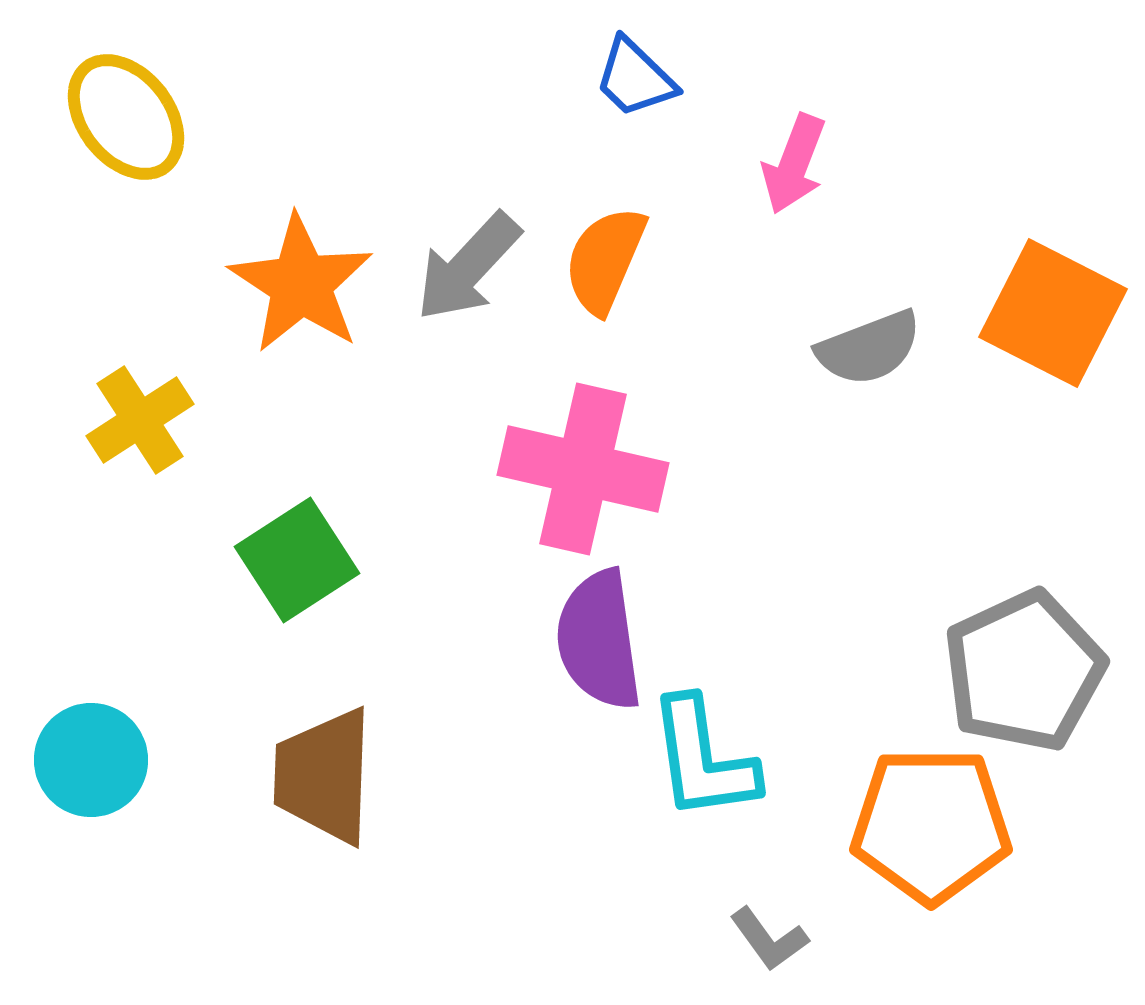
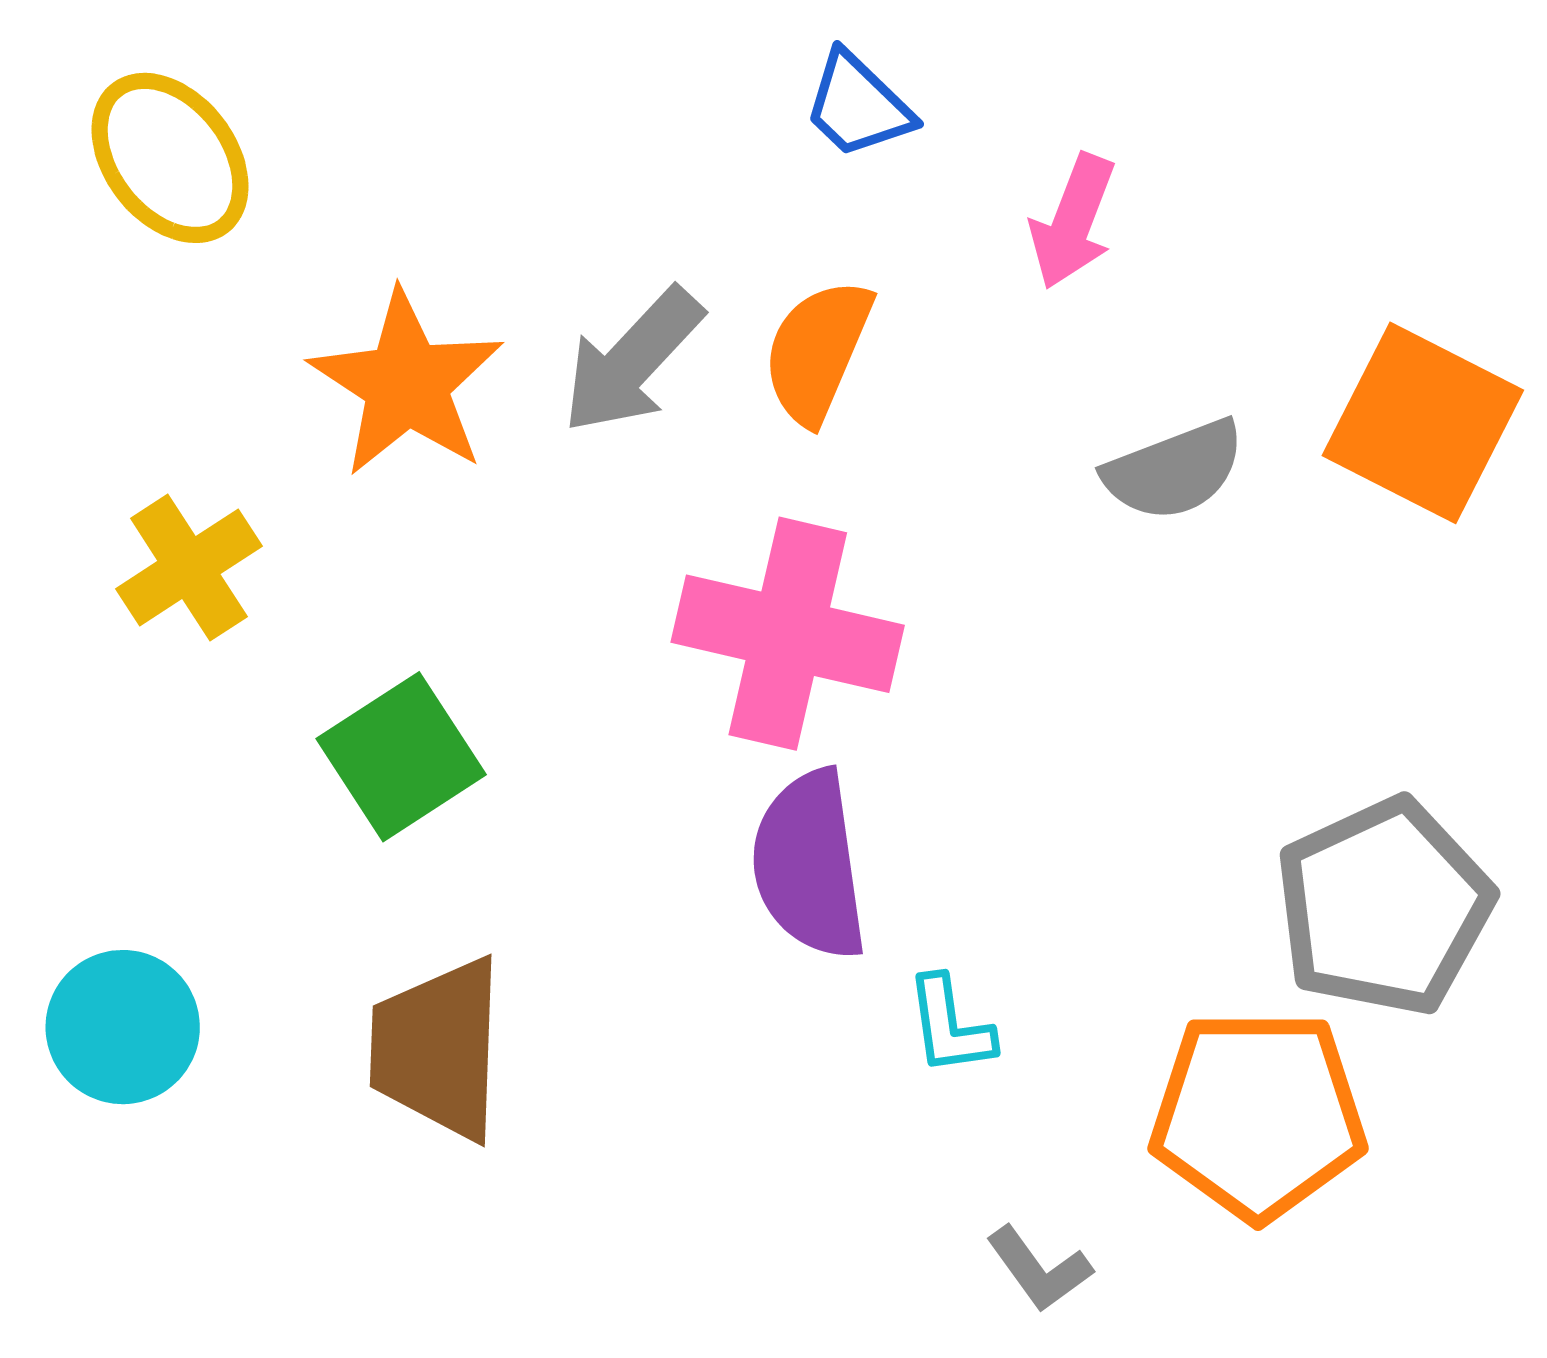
cyan L-shape: (703, 759) -> (950, 1026), size x0.6

